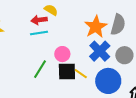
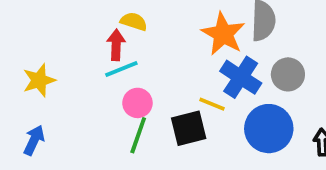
red arrow: (39, 20) -> (116, 45), turned 112
pink circle: (62, 54) -> (137, 103), moved
yellow line: (81, 74) -> (212, 104), moved

